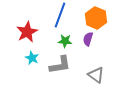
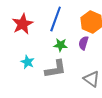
red star: (27, 32) -> (23, 24), moved

